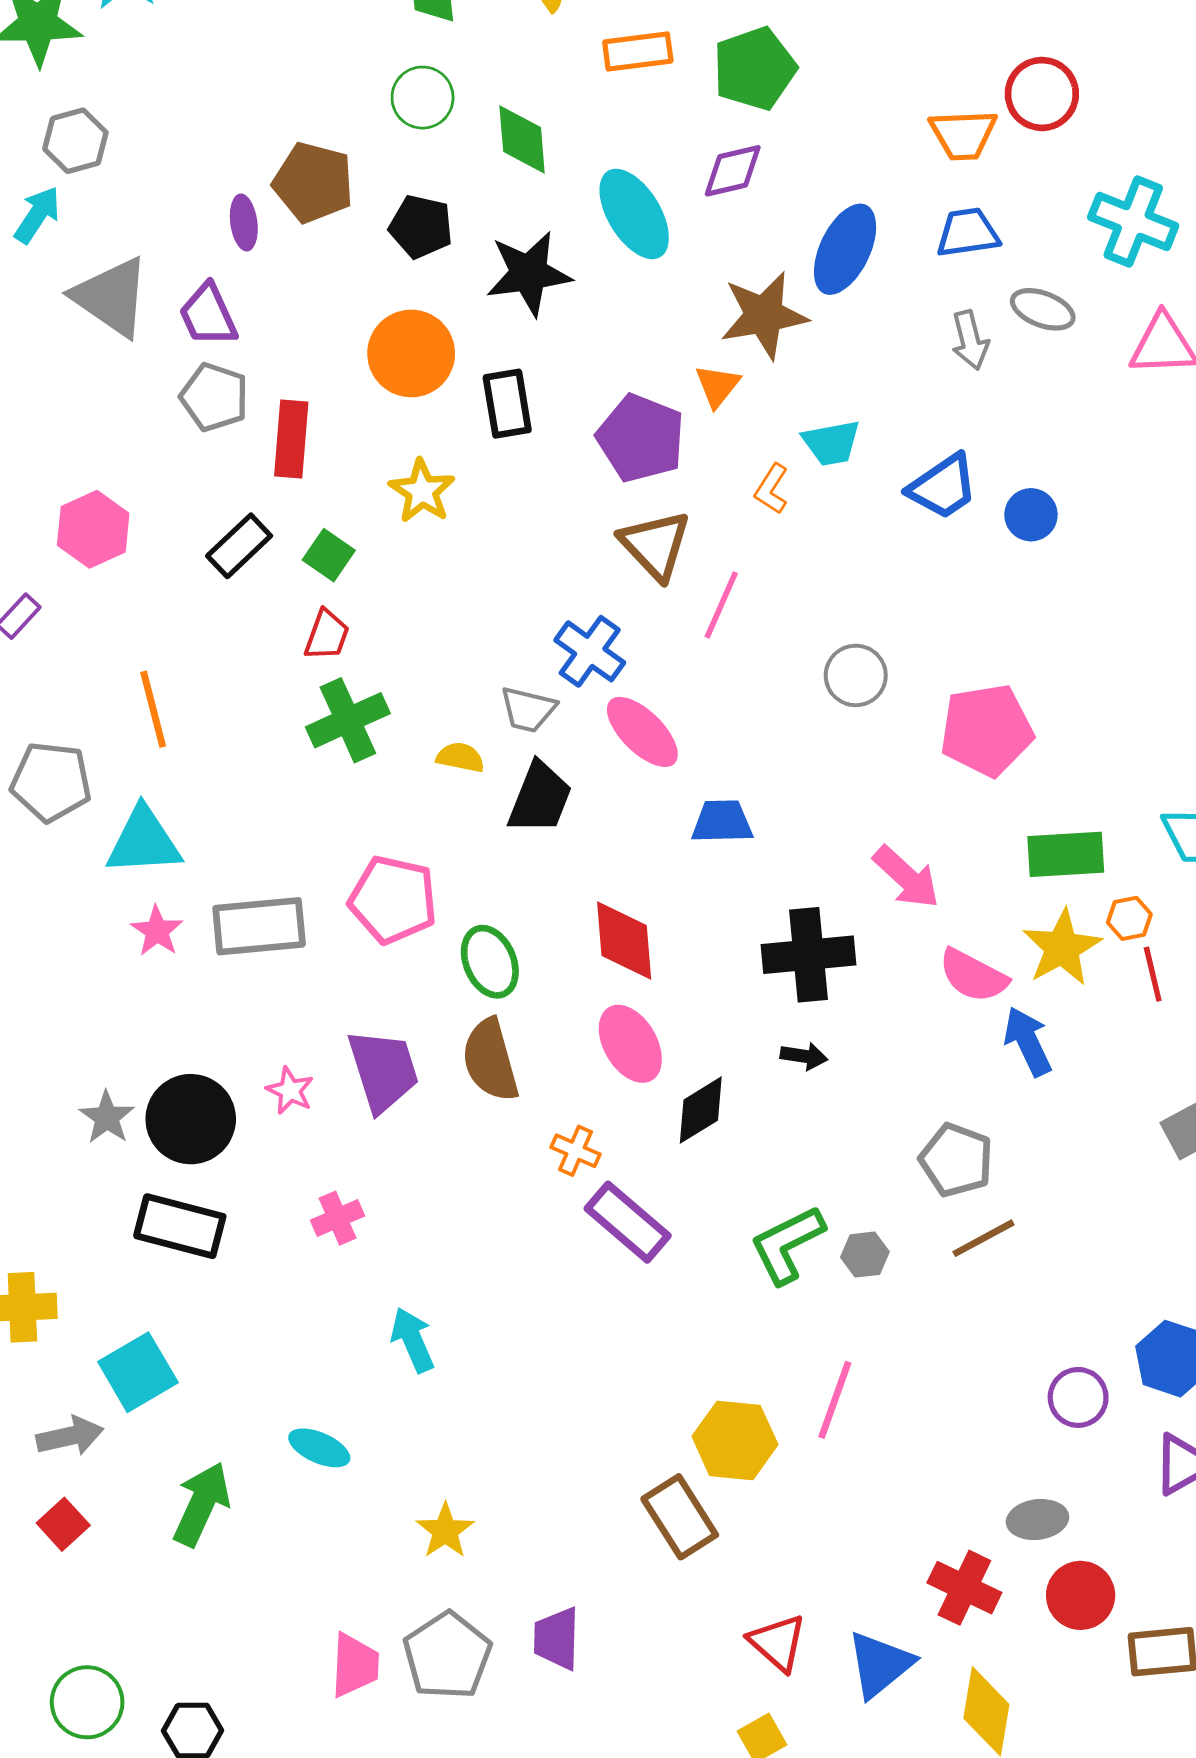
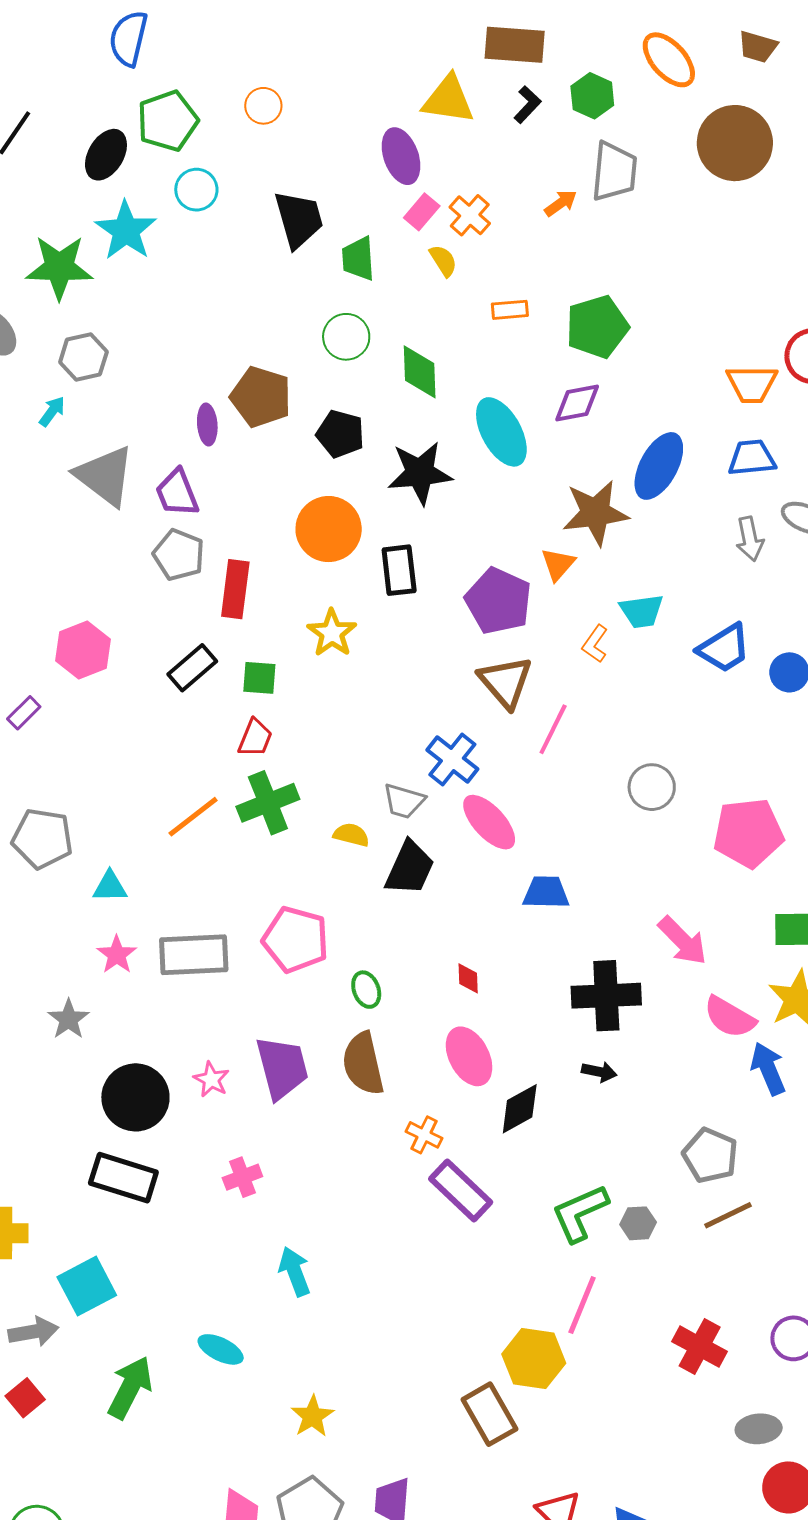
orange rectangle: (638, 52) -> (510, 310), size x0.7
cyan arrow: (37, 215) -> (52, 411), size x0.7
green square: (329, 555) -> (259, 678), turned -33
orange line: (153, 709) -> (193, 817), moved, turned 64
cyan triangle: (144, 841) -> (110, 887), size x0.6
red diamond: (624, 940) -> (468, 978), size x0.5
green ellipse: (490, 962) -> (366, 990), size x0.7
gray star: (107, 1117) -> (69, 1019), moved
pink line: (835, 1400) -> (582, 1305), moved
red cross: (964, 1588) -> (700, 1347), moved

